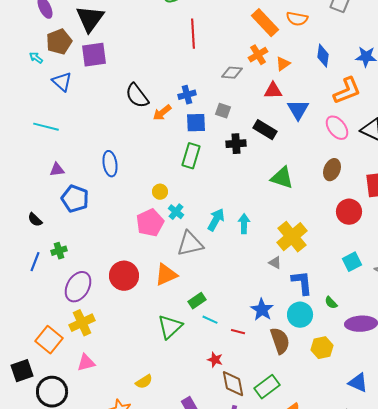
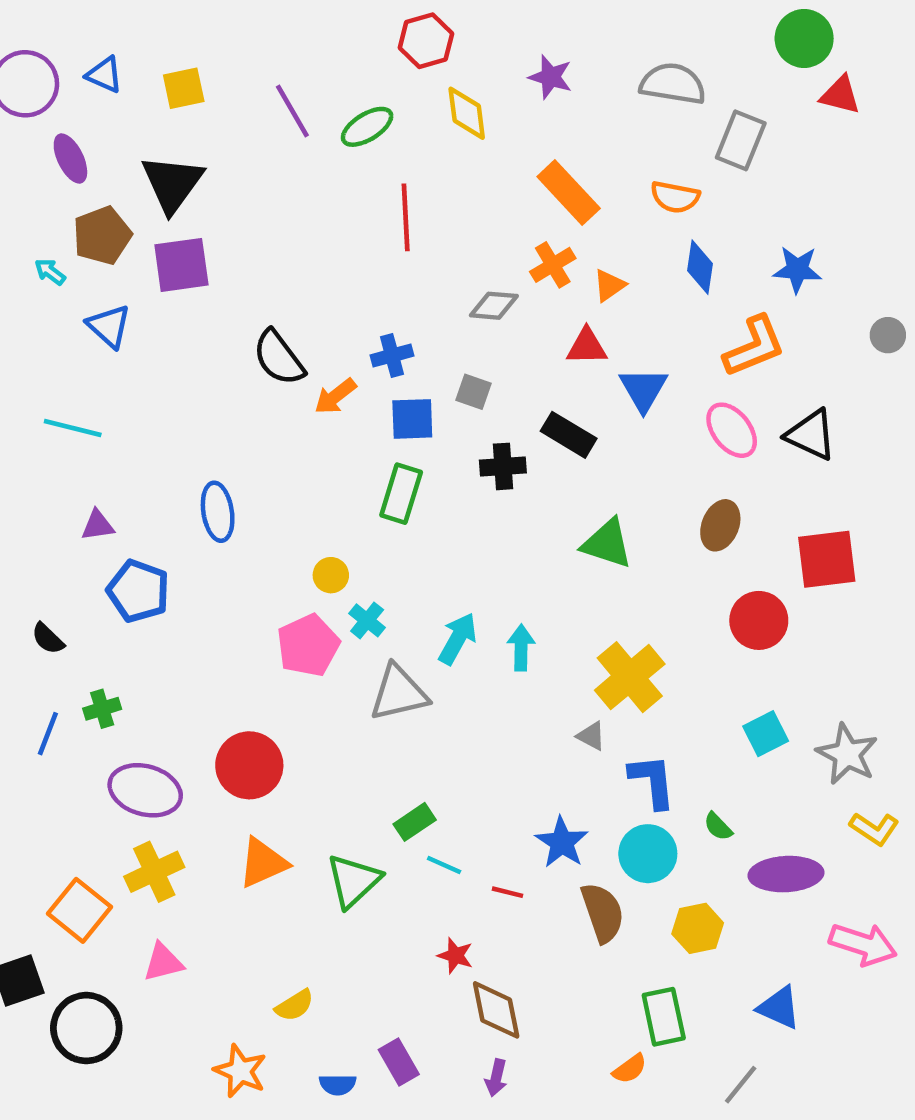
orange semicircle: (297, 19) -> (675, 197), moved
orange triangle: (166, 275) -> (263, 863), moved
purple ellipse: (78, 287) -> (145, 790), turned 76
green rectangle: (267, 387) -> (664, 1017), moved, turned -65

